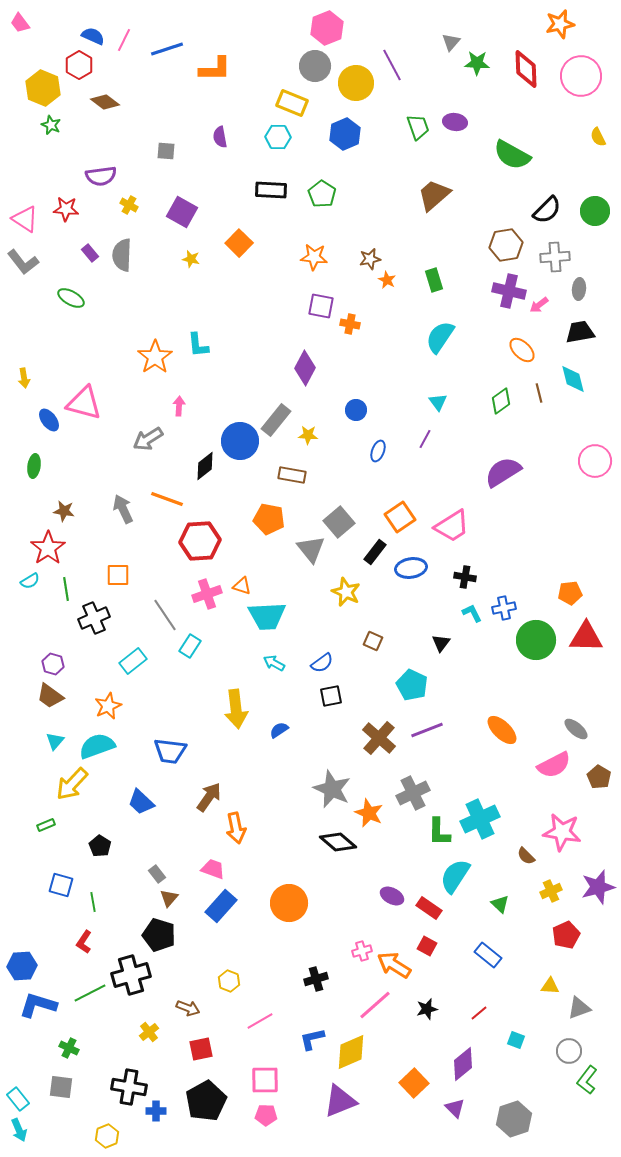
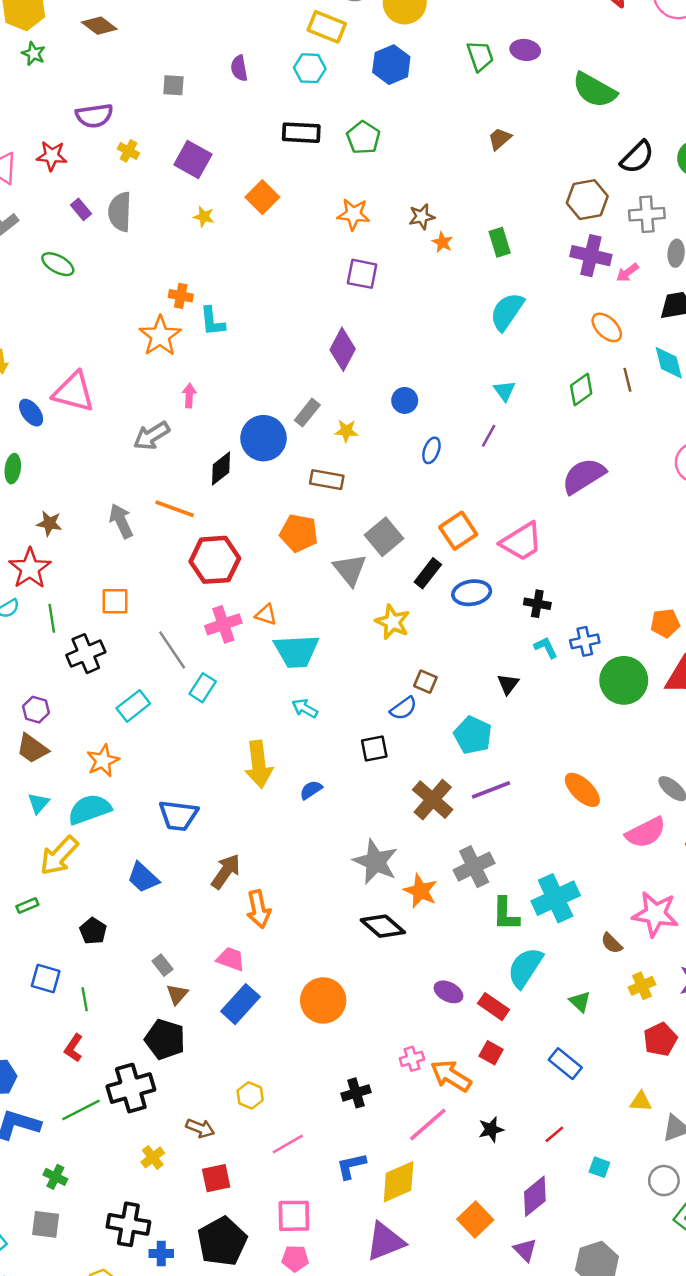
brown trapezoid: (434, 195) -> (500, 139), size x0.6
orange cross: (350, 324) -> (181, 296), moved
gray rectangle: (276, 420) -> (307, 413), size x0.7
blue semicircle: (322, 663) -> (403, 708), moved

